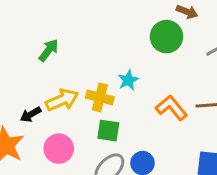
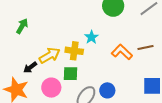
green arrow: (49, 50) -> (22, 26), moved
green square: (108, 131) -> (70, 74), moved

